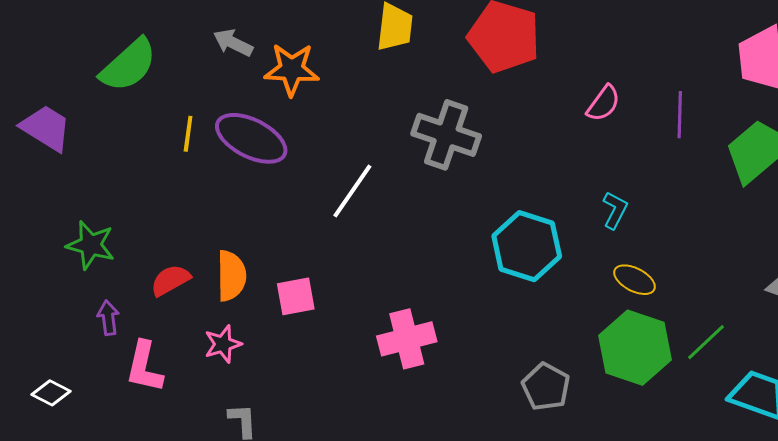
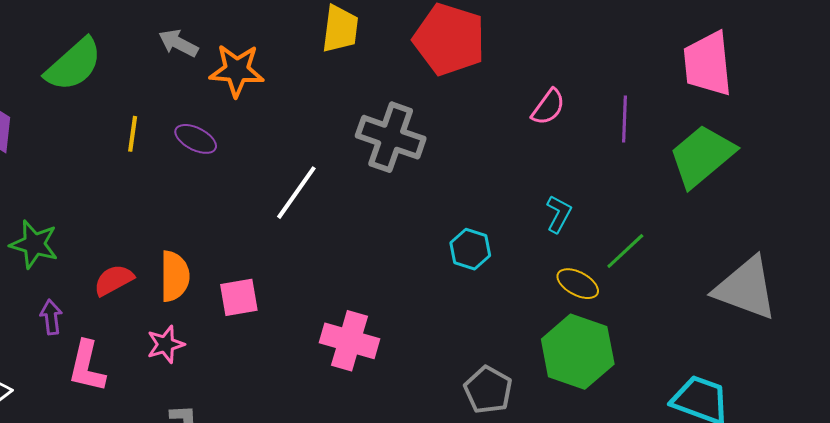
purple ellipse: (251, 138) -> (196, 139), size x0.6
cyan hexagon: (527, 246) -> (470, 249), size x0.6
pink cross: (407, 339) -> (349, 341), turned 30
green line: (706, 342) -> (625, 251), moved

